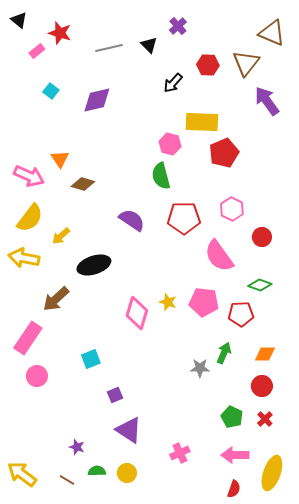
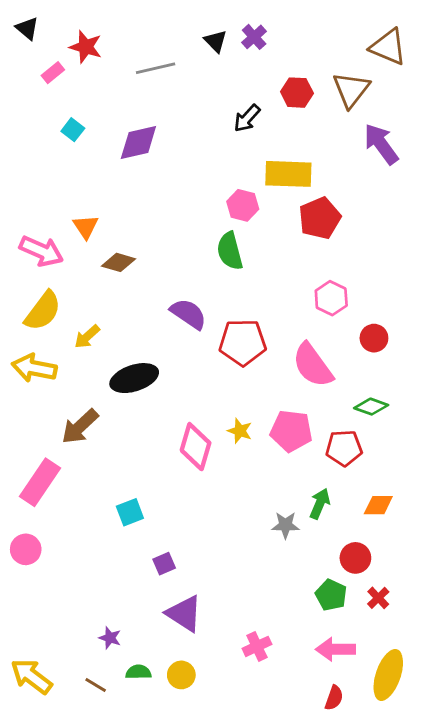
black triangle: (149, 45) -> (216, 41), moved
red pentagon: (184, 218) -> (243, 342), moved
pink circle: (37, 376) -> (26, 549), moved
red circle: (262, 386) -> (355, 558), moved

